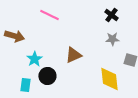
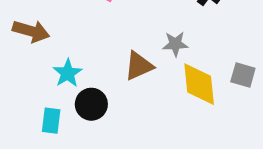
gray star: (112, 39) -> (175, 44), moved
yellow diamond: (109, 79) -> (199, 84), moved

